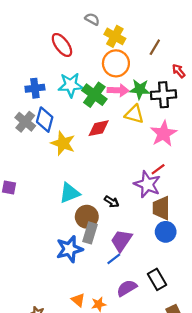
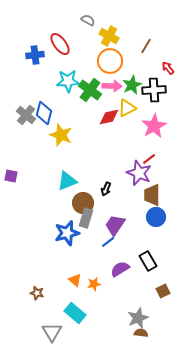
blue cross: (35, 88) -> (35, 55), moved
green star: (140, 89) -> (132, 85), turned -30
yellow triangle: (134, 114) -> (127, 108), turned -42
red diamond: (99, 128) -> (109, 117), moved
black arrow: (112, 202) -> (106, 189), turned 80

